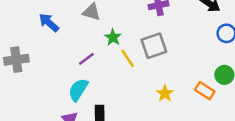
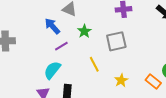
blue arrow: (49, 23) -> (52, 26), moved
yellow line: (128, 58) -> (94, 64), moved

